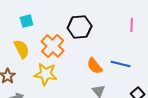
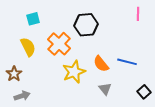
pink line: (132, 25) -> (138, 14), moved
yellow star: (46, 74) -> (74, 72), moved, turned -30

